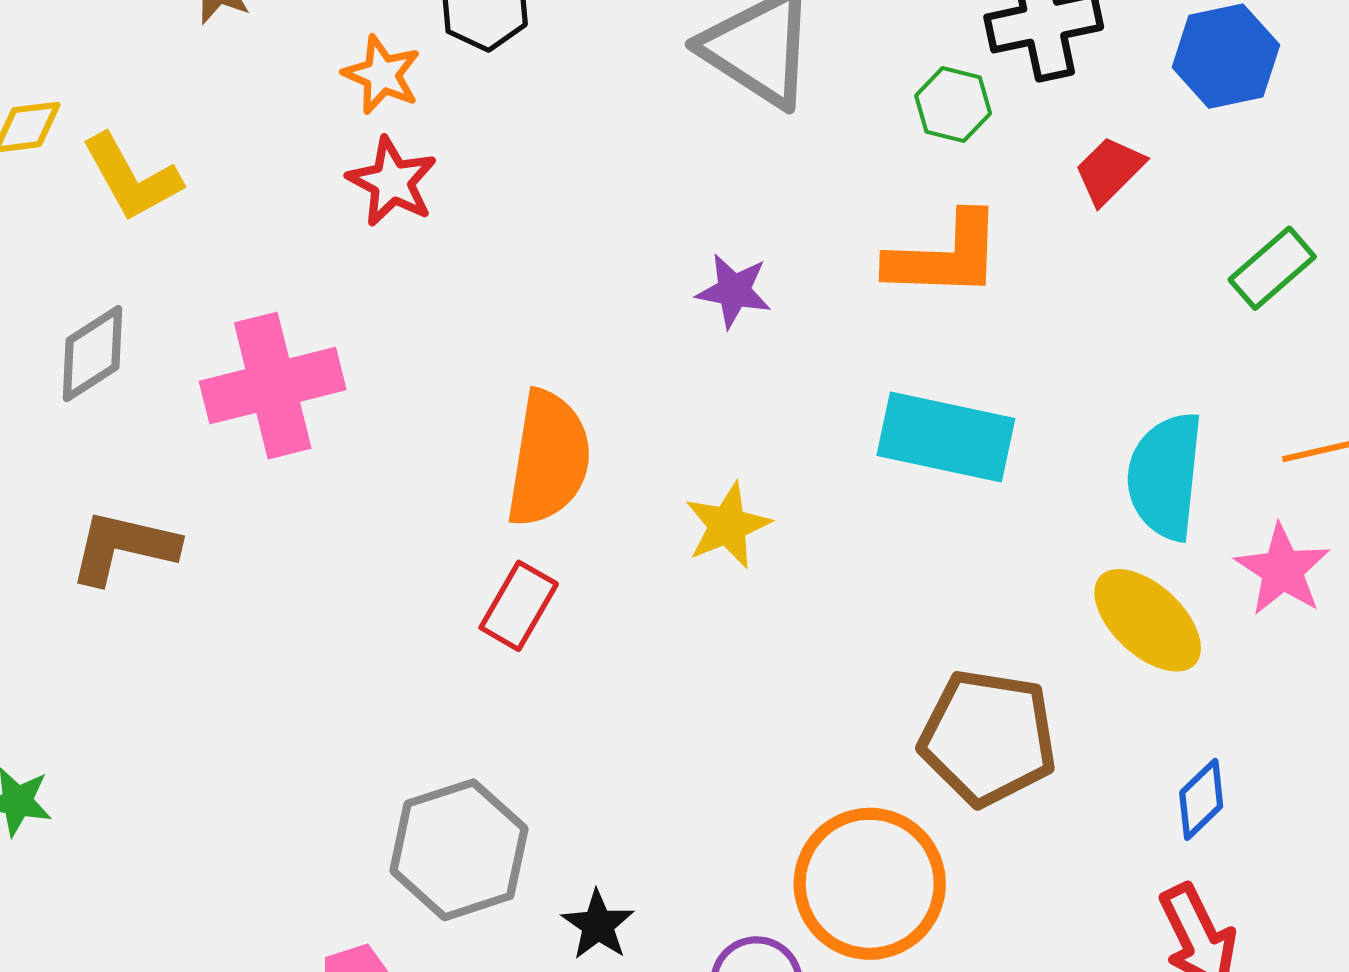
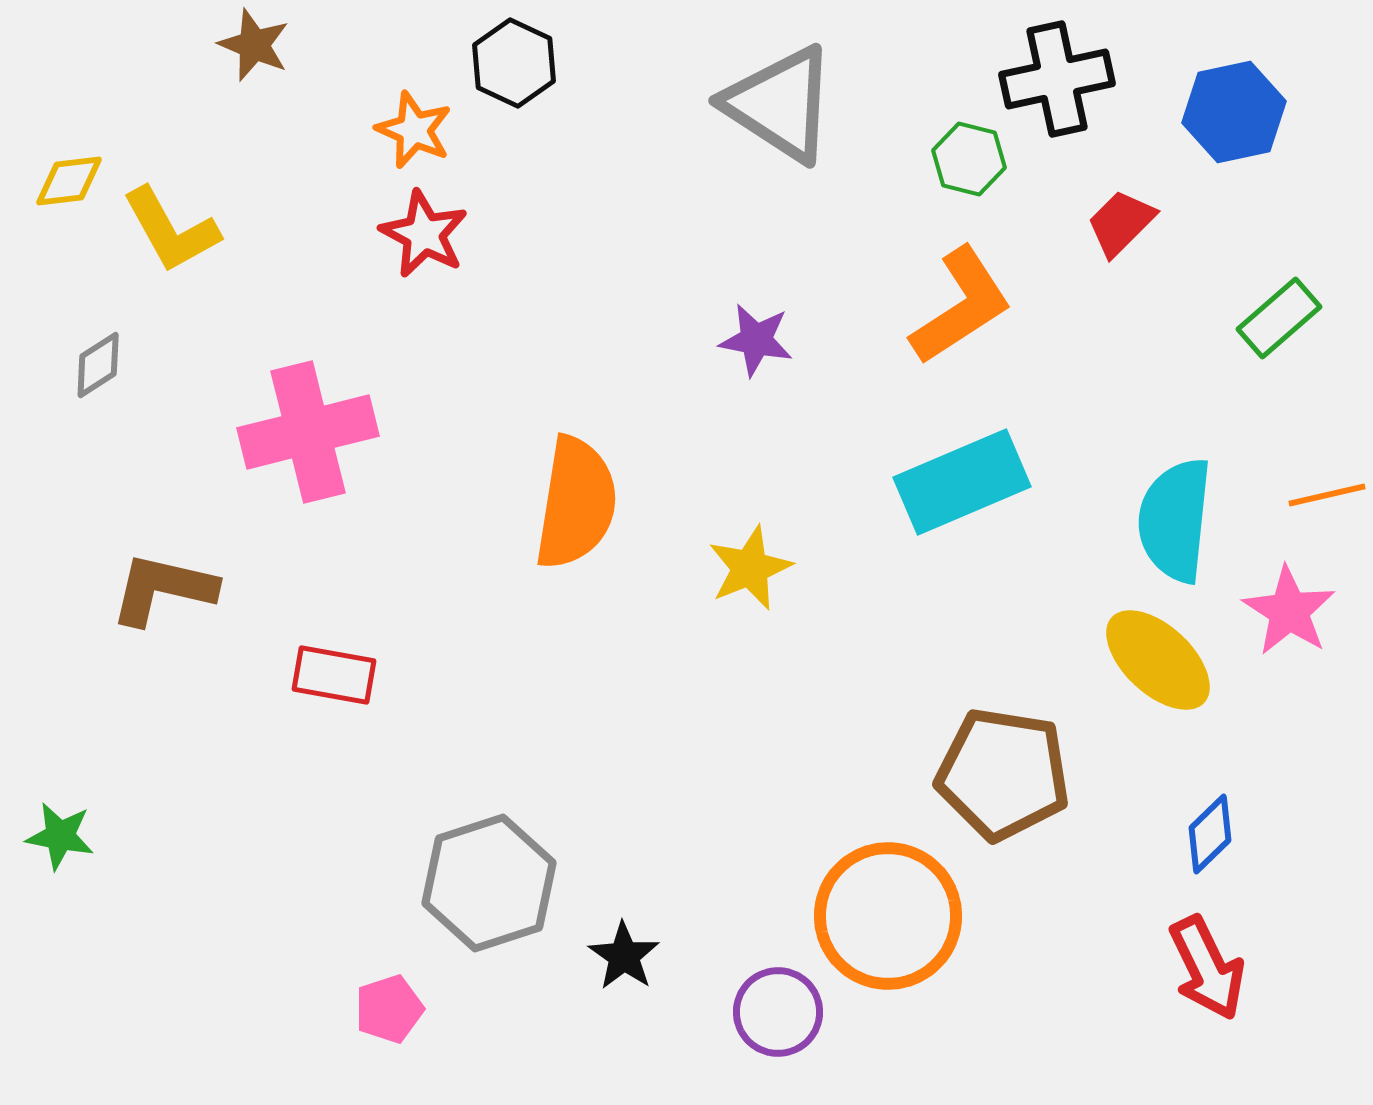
orange L-shape: (945, 256) -> (961, 306), turned -35
gray diamond: (93, 354) -> (98, 365), moved, size x0.7
cyan rectangle: (946, 437) -> (962, 482), turned -35
red rectangle: (519, 606) -> (334, 675), moved, turned 70

